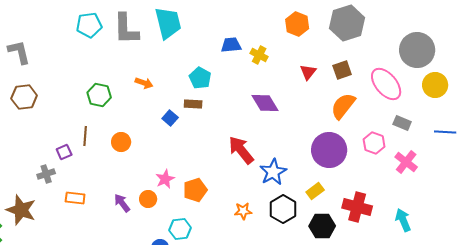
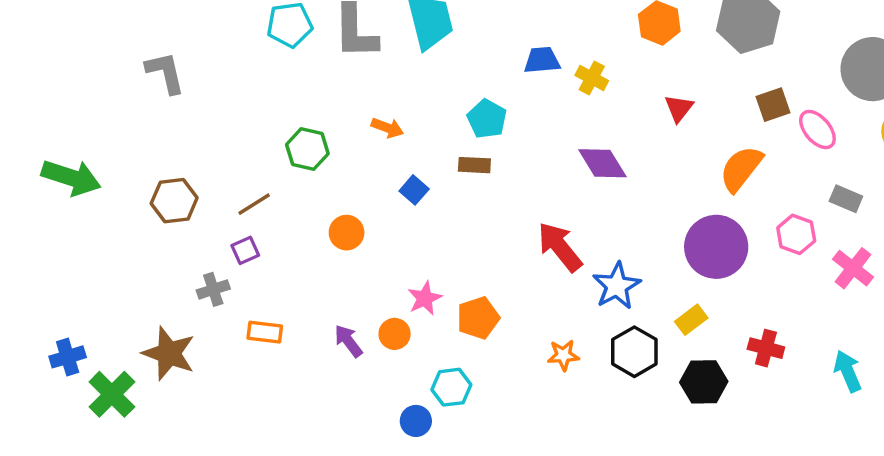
brown square: (342, 70) -> (773, 105), moved
pink ellipse: (386, 84) -> (817, 130), size x0.7
brown hexagon: (24, 97) -> (174, 201), moved
blue square: (170, 118) -> (414, 190), moved
brown line: (85, 136) -> (254, 204), moved, turned 54
red cross: (357, 207) -> (766, 348), size x0.7

